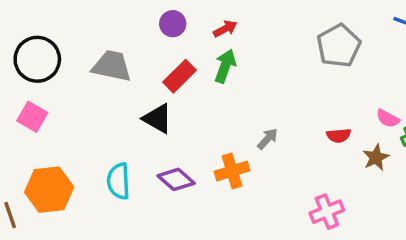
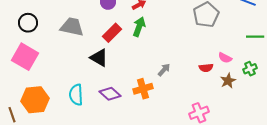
black circle: (37, 59) -> (28, 23), size x0.7
pink square: (32, 117) -> (25, 57), size x1.5
pink semicircle: (388, 119) -> (225, 58), moved

